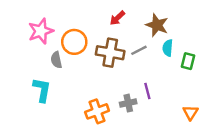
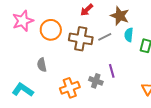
gray semicircle: (56, 60) -> (42, 65), moved
cyan L-shape: (42, 90) -> (23, 90), moved, turned -65
gray cross: (128, 103) -> (96, 81), turned 32

